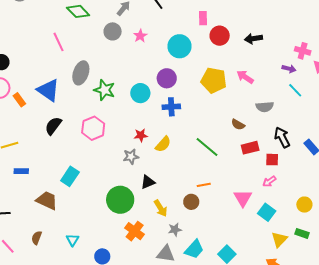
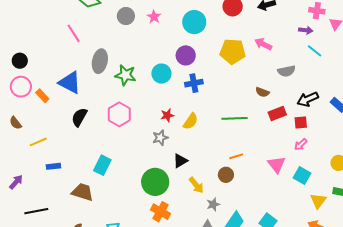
black arrow: (282, 137) -> (308, 99), turned -80
green line: (207, 147) -> (234, 118), turned -35
orange cross: (135, 231) -> (160, 212), moved

